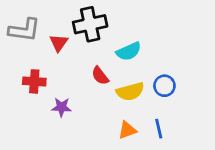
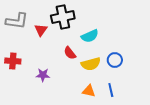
red cross: (34, 81) -> (13, 61), moved
orange triangle: (127, 130) -> (89, 91), turned 32

